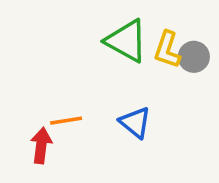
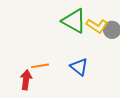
yellow L-shape: (167, 50) -> (97, 26), turned -75

